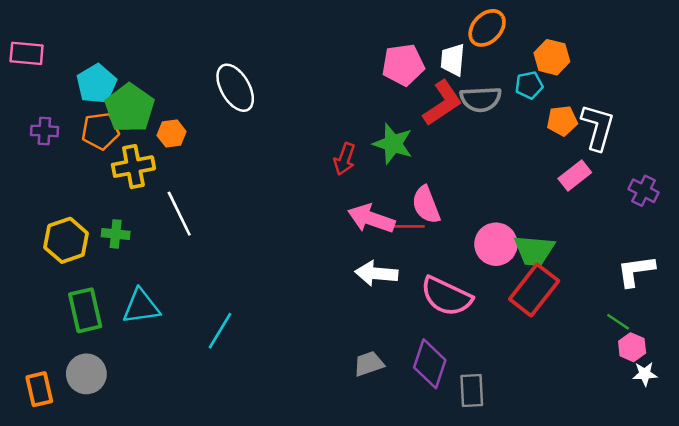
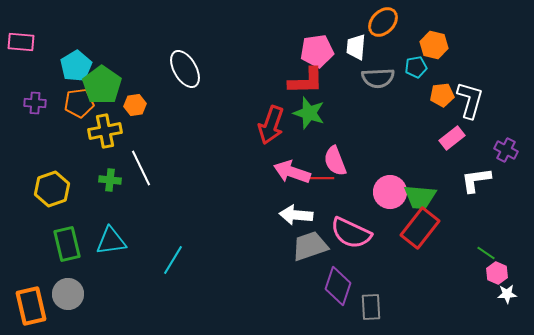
red L-shape: (443, 103) -> (306, 81), moved, turned 33
red arrow: (345, 159) -> (271, 125), size x1.5
green cross: (116, 234) -> (110, 180), moved
white L-shape: (636, 271) -> (476, 180), moved
gray trapezoid: (369, 364) -> (310, 246), moved, size x1.5
orange rectangle: (39, 389) -> (31, 306), size x1.4

